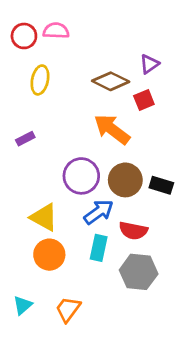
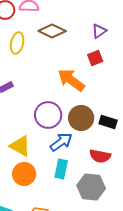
brown diamond: (111, 81) -> (52, 31), moved
red semicircle: (133, 231) -> (100, 156), moved

